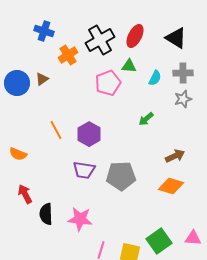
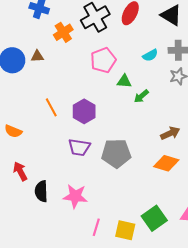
green triangle: (129, 66) -> (124, 81), moved
cyan semicircle: (155, 78) -> (150, 55), turned 35
brown triangle: (42, 79) -> (37, 56), turned 32

